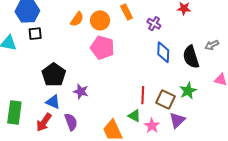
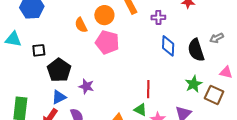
orange semicircle: (77, 19) -> (81, 25), moved, turned 119
purple cross: (154, 24) -> (158, 17), turned -32
black square: (35, 34) -> (39, 50), moved
brown square: (165, 99) -> (214, 95), moved
blue triangle: (53, 102) -> (59, 97), turned -49

